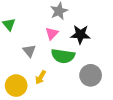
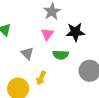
green semicircle: (63, 56) -> (61, 55), size x0.7

